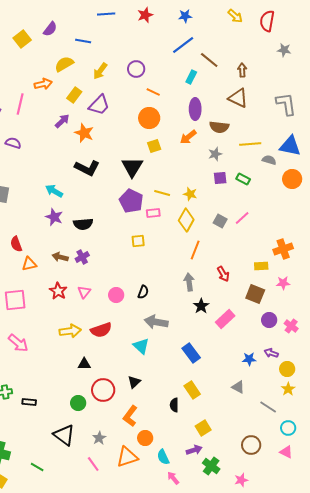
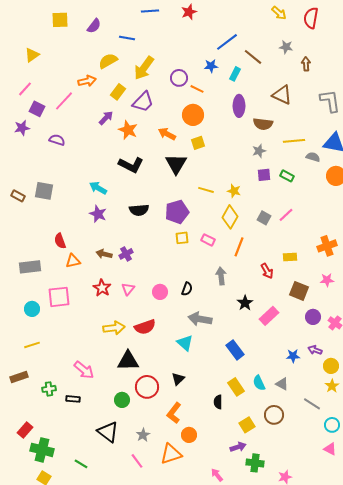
blue star: (185, 16) -> (211, 66), moved
yellow square: (22, 39) -> (60, 20), moved, turned 36
gray star: (284, 50) -> (286, 47), moved
purple circle: (136, 69) -> (179, 78), moved
brown arrow: (242, 70) -> (306, 64), moved
yellow arrow: (100, 71) -> (144, 68), size x1.4
pink line: (20, 104) -> (64, 101), turned 30
orange arrow: (188, 137) -> (167, 134), moved, turned 66
purple pentagon: (131, 201) -> (177, 212), moved, turned 30
pink rectangle: (153, 213) -> (208, 240), moved, turned 32
black semicircle: (83, 224) -> (139, 210), moved
yellow rectangle: (261, 266) -> (290, 257), moved
gray arrow: (189, 282) -> (221, 276), moved
pink arrow: (18, 343) -> (84, 370), moved
black triangle: (84, 364) -> (128, 361), size x1.6
brown circle: (251, 445) -> (274, 415), moved
cyan semicircle: (163, 457) -> (259, 383), moved
green cross: (211, 466) -> (255, 463), turned -30

